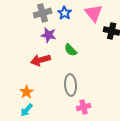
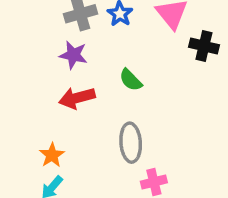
purple star: (49, 35) -> (73, 55), moved

